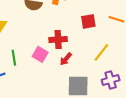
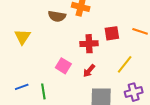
red cross: (58, 40) -> (89, 44), moved
green line: (14, 58) -> (43, 91), moved

